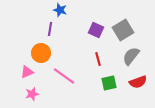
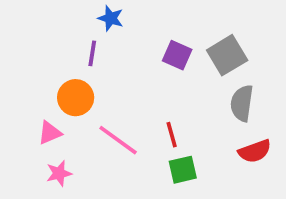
gray semicircle: (131, 56) -> (242, 103), turned -30
red line: (98, 59) -> (172, 135), moved
green square: (109, 83) -> (183, 170), moved

